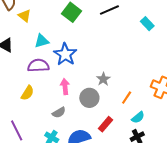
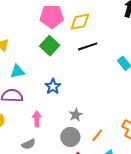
blue star: (65, 54) -> (53, 86), moved, size x0.7
gray circle: (89, 98) -> (70, 137), moved

